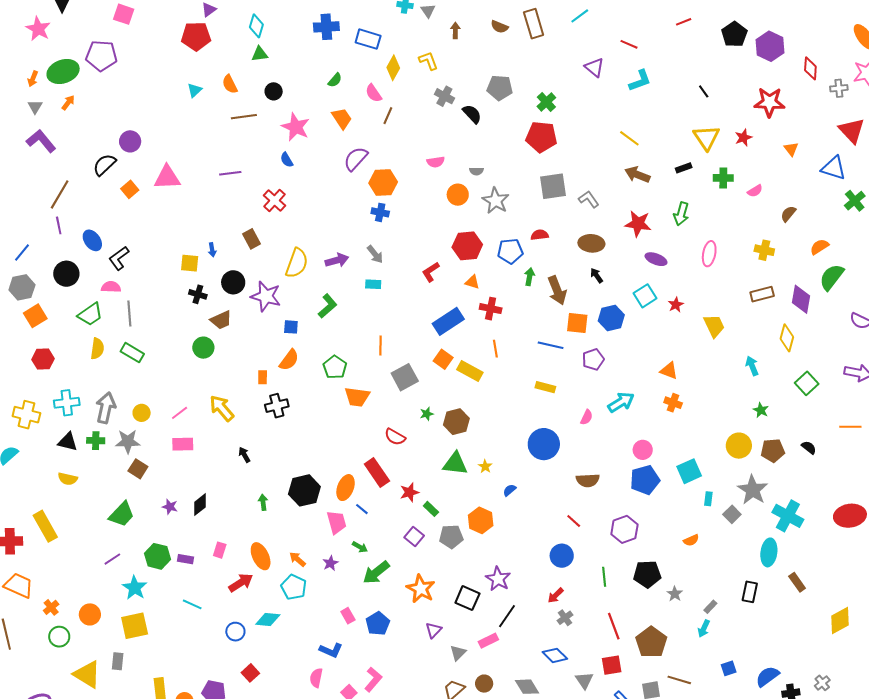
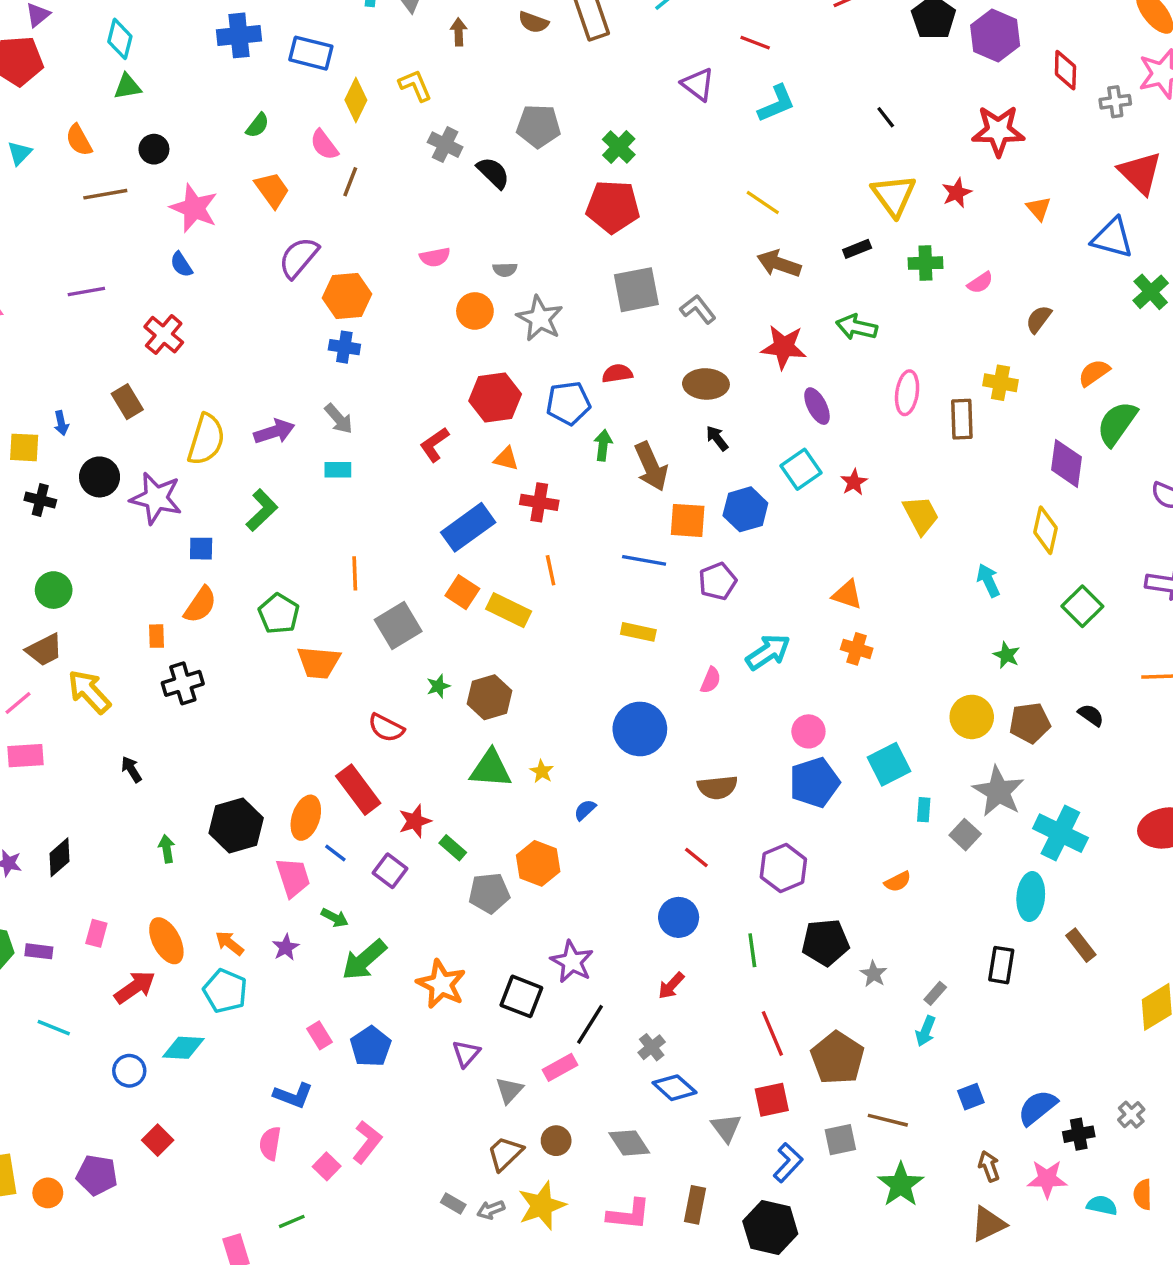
green arrow: (681, 214) -> (857, 327), turned 90
purple ellipse: (656, 259) -> (817, 406), turned 45
brown rectangle: (762, 294) -> (962, 419), moved, turned -75
brown trapezoid: (221, 320) -> (44, 650), moved
purple square: (414, 537) -> (390, 871), moved
gray cross: (565, 618) -> (652, 1047), moved

